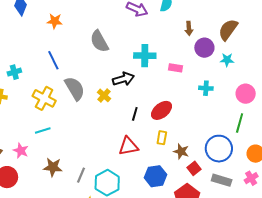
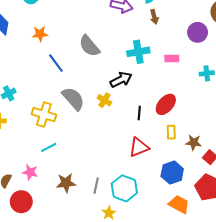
brown arrow: (189, 28) -> (154, 17), moved
blue line: (53, 60) -> (56, 63), moved

